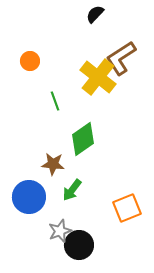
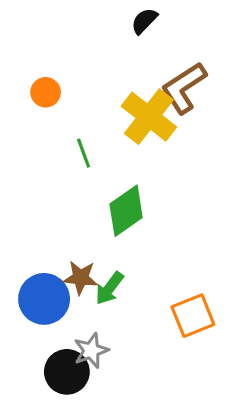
brown star: (53, 164) -> (81, 278), moved
black circle: (79, 245) -> (67, 372), moved

